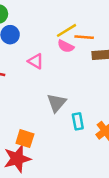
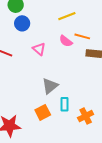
yellow line: (67, 30) -> (67, 16), moved
orange square: (25, 139) -> (43, 112), moved, turned 35

